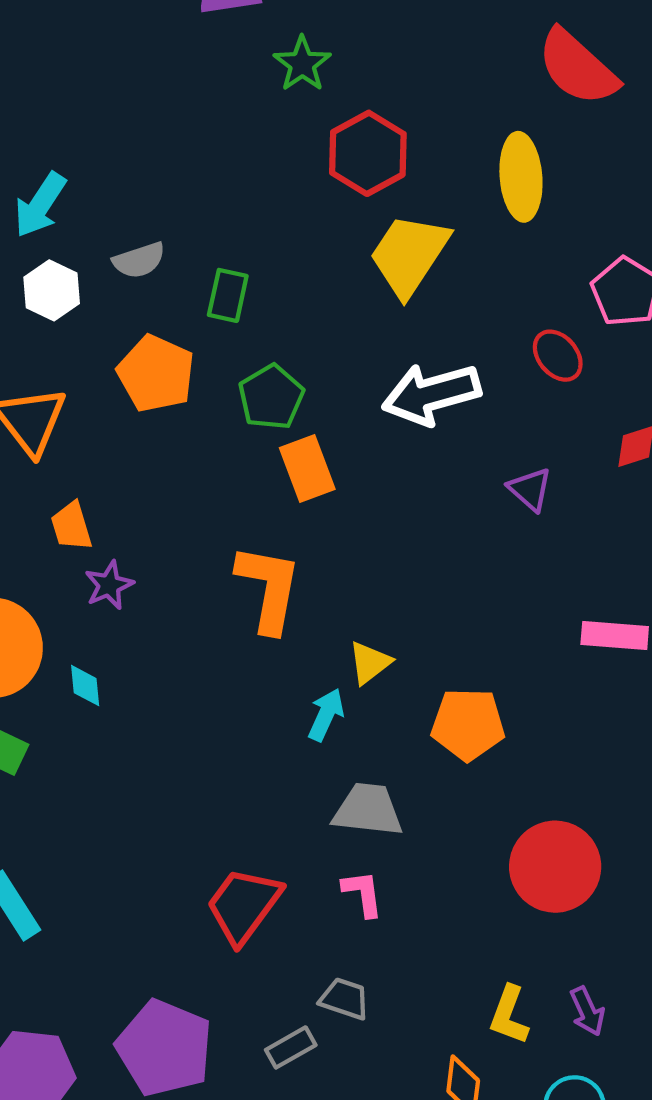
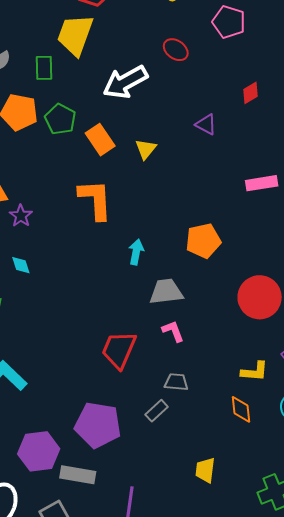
yellow trapezoid: (409, 255) -> (75, 35), moved
red ellipse: (558, 356) -> (176, 50), moved
white arrow: (431, 394) -> (125, 82), moved
green pentagon: (271, 397) -> (60, 119), moved
yellow triangle: (370, 663) -> (146, 149), moved
yellow L-shape: (509, 1015) -> (255, 371), turned -92

